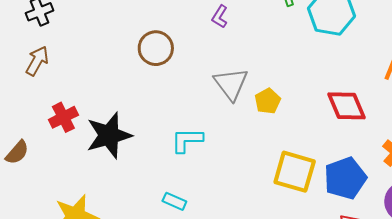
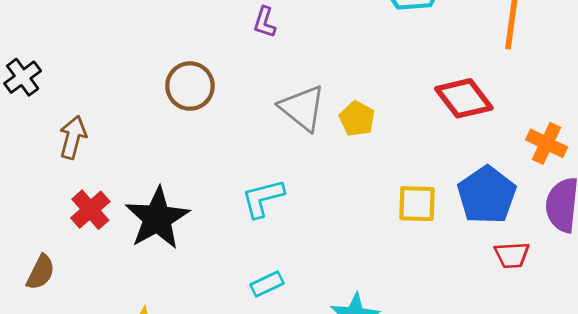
brown arrow: (37, 61) -> (73, 137), moved
yellow square: (295, 172) -> (417, 204), size x0.7
cyan rectangle: (174, 201) -> (267, 284), turned -35

